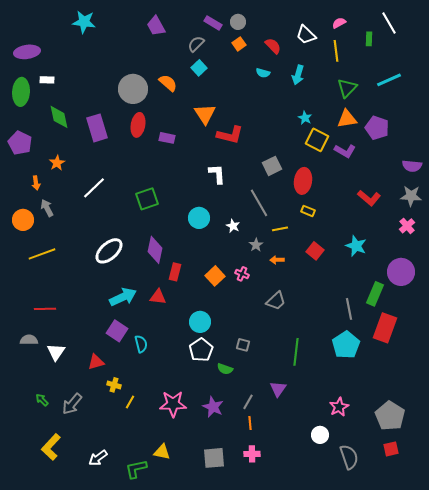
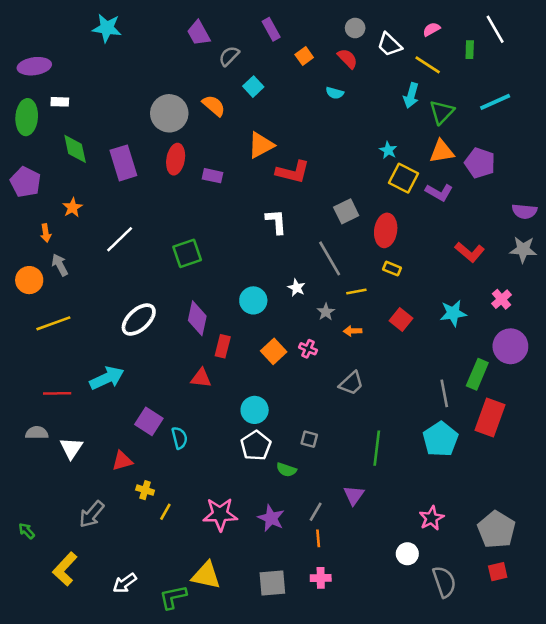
gray circle: (238, 22) -> (355, 28), moved
purple rectangle: (213, 23) -> (271, 29), turned 30
gray semicircle: (196, 44) -> (229, 56), moved
yellow line: (336, 51) -> (428, 65), turned -50
cyan arrow: (298, 75) -> (411, 95), moved
orange triangle: (205, 114) -> (261, 145), turned 35
cyan circle: (199, 218) -> (253, 300), moved
pink cross: (407, 226) -> (502, 299), moved
cyan star: (356, 246) -> (453, 313), turned -30
cyan arrow: (123, 297) -> (107, 378), moved
green arrow: (42, 400) -> (27, 531), moved
yellow triangle: (162, 452) -> (206, 575), size x1.4

